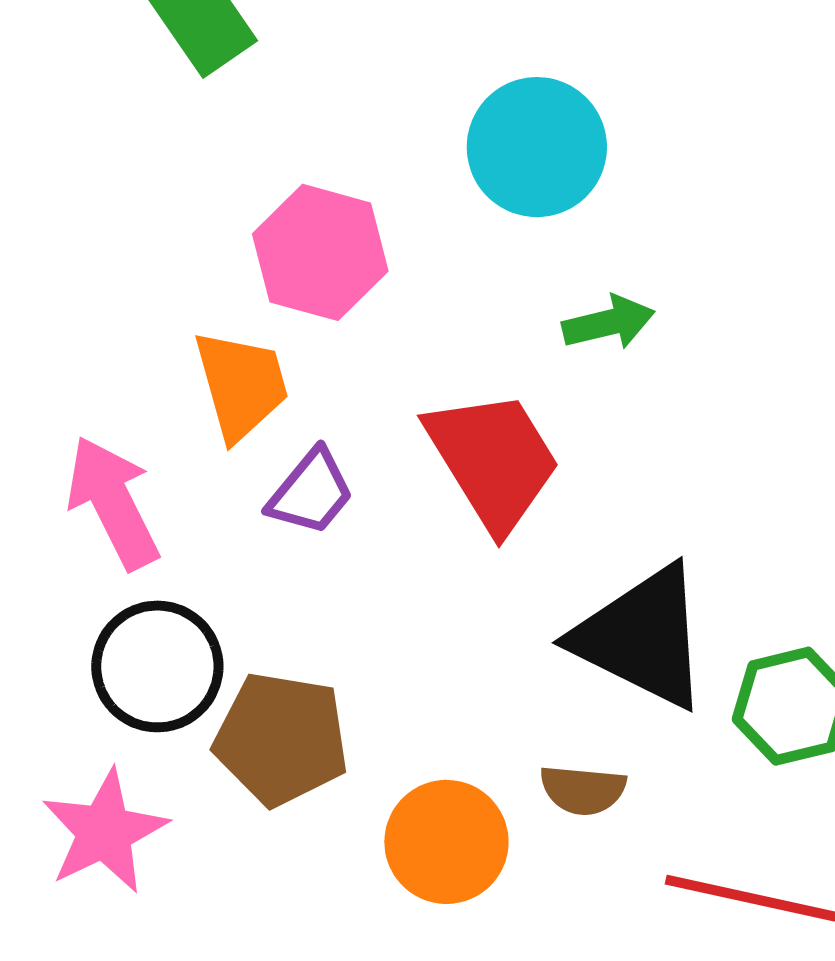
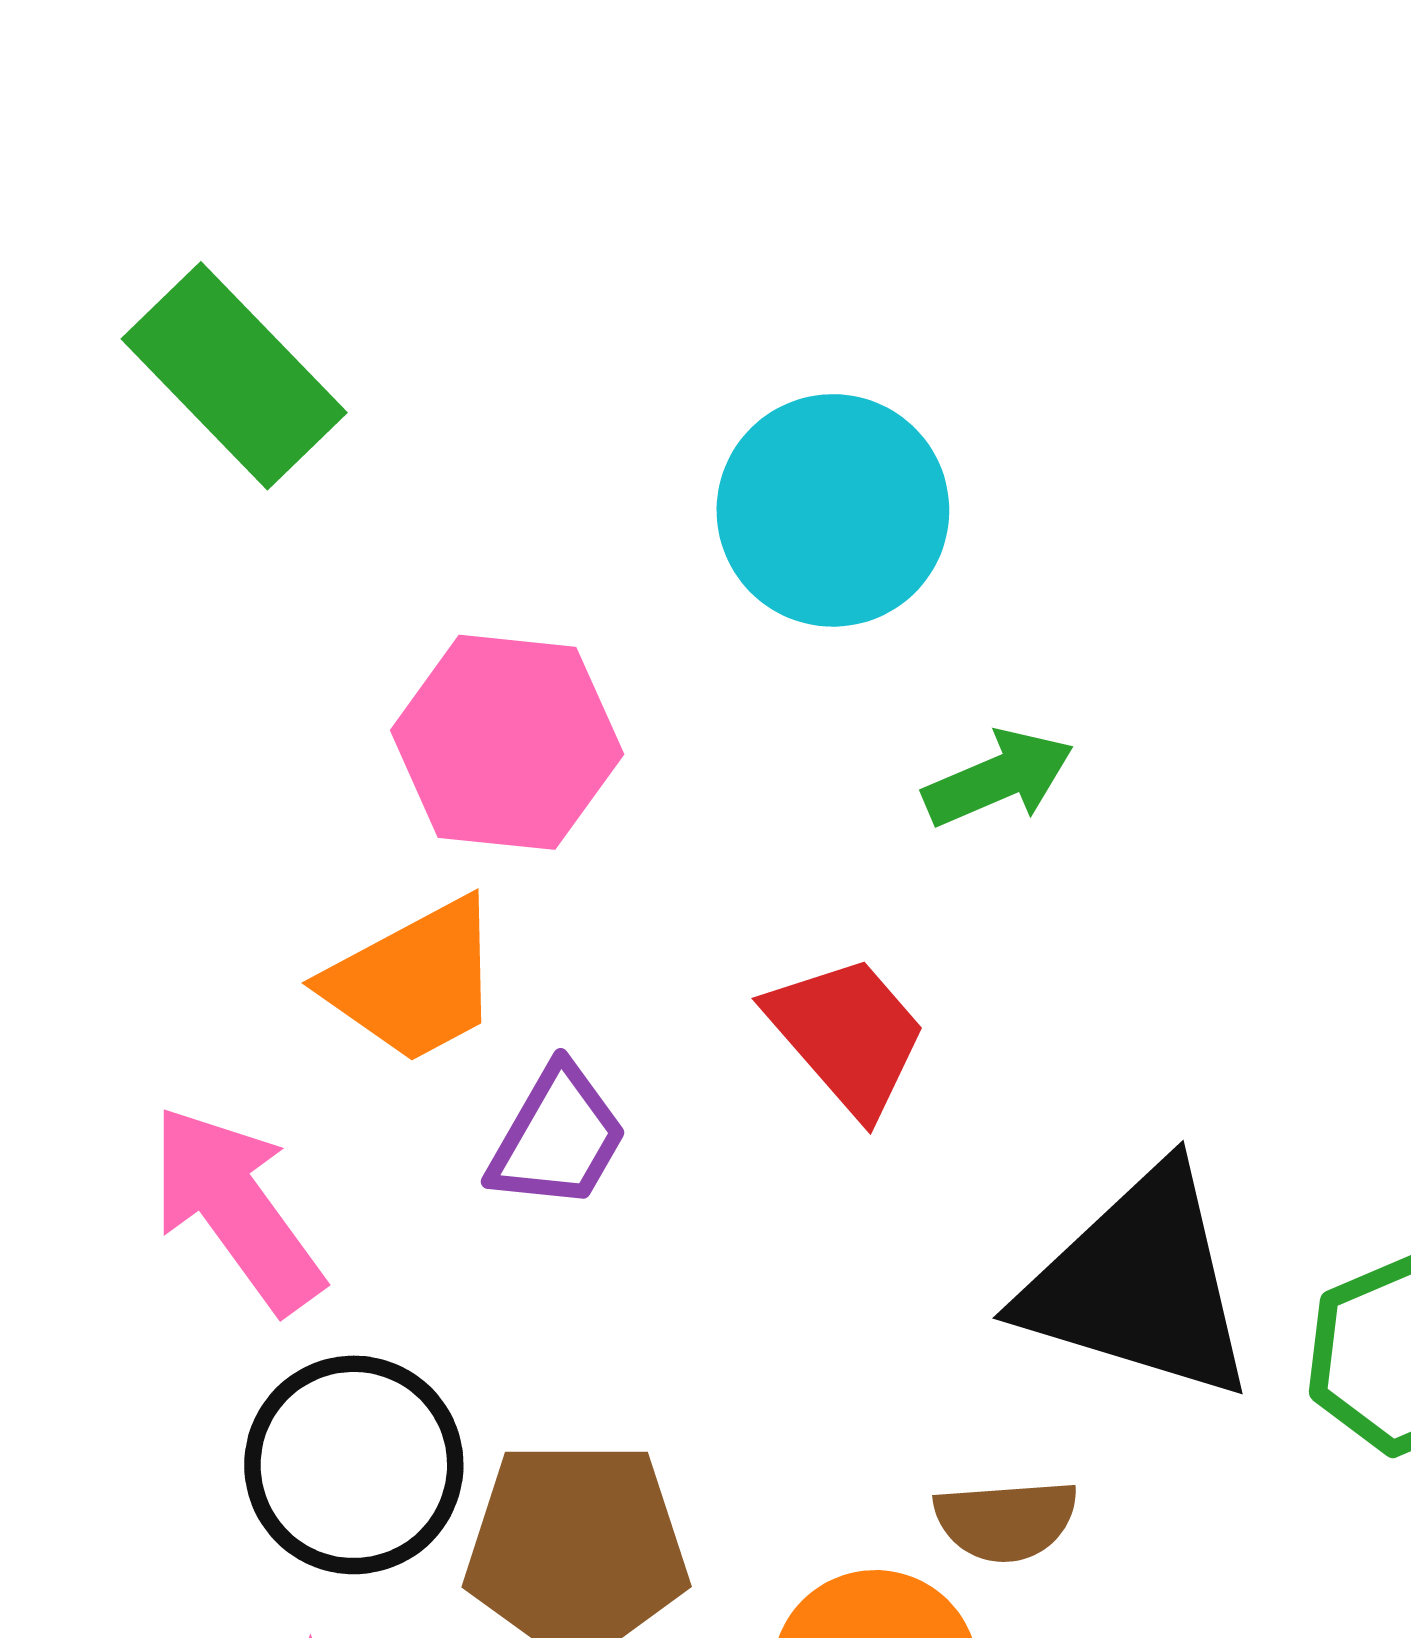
orange trapezoid: (241, 385) -> (414, 981), turned 87
red trapezoid: (493, 460) -> (847, 1035), size x0.7
brown semicircle: (583, 790) -> (1006, 1520), moved

